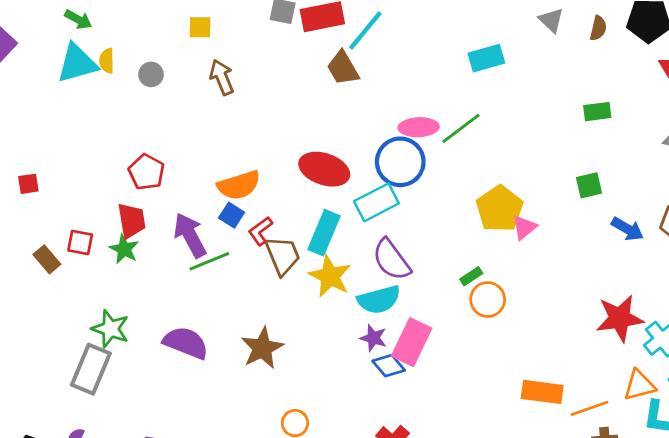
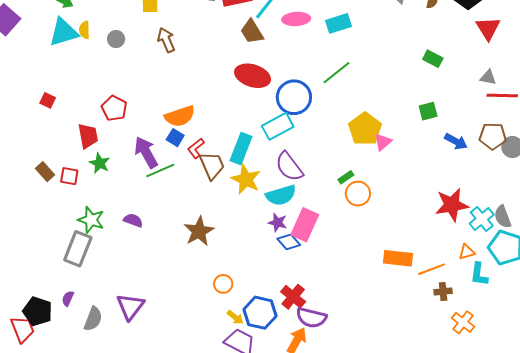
cyan rectangle: (486, 58) -> (339, 23), moved
green rectangle: (597, 112) -> (433, 59), turned 36
pink ellipse: (419, 127) -> (296, 19), moved
red ellipse: (324, 169) -> (253, 76), moved
red square: (28, 184) -> (48, 100), moved, turned 35
red trapezoid: (132, 221) -> (88, 136), moved
red square: (80, 242) -> (69, 176), moved
purple semicircle: (186, 343) -> (133, 220), moved, size x0.6
orange triangle: (639, 385) -> (467, 252), size x0.7

